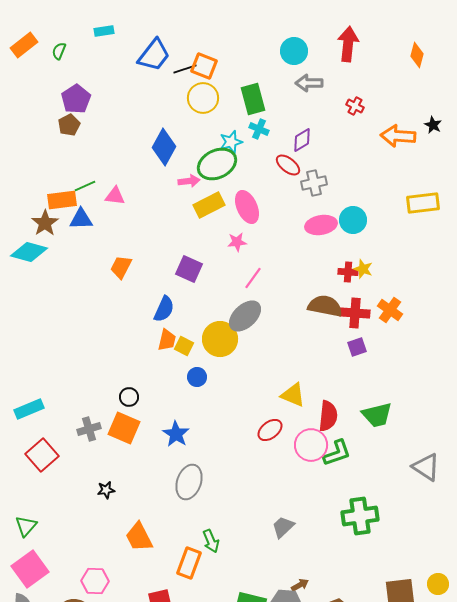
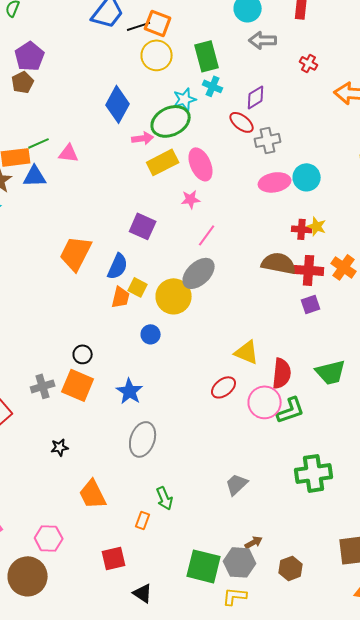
orange trapezoid: (121, 267) -> (76, 253), moved, size x1.5
yellow square: (184, 346) -> (138, 287), moved
orange rectangle: (189, 563) -> (143, 520), size x0.6

